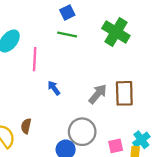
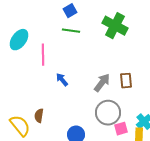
brown rectangle: (124, 93) -> (126, 81), size x0.7
gray circle: (82, 132) -> (108, 113), moved

